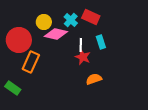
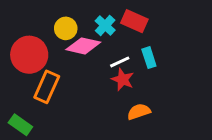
white line: (81, 45) -> (120, 62), turned 64

